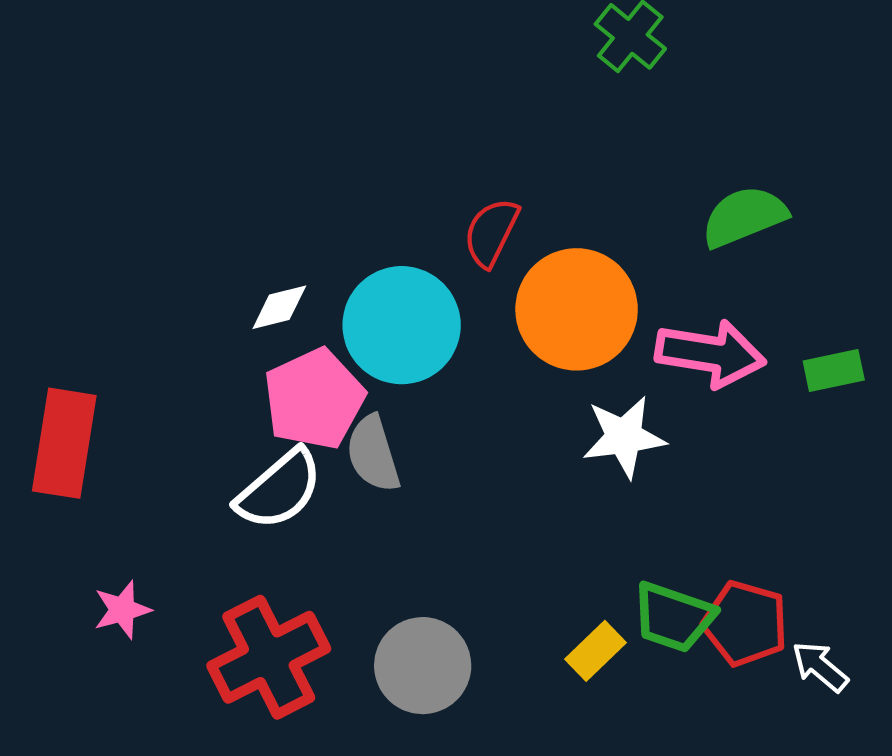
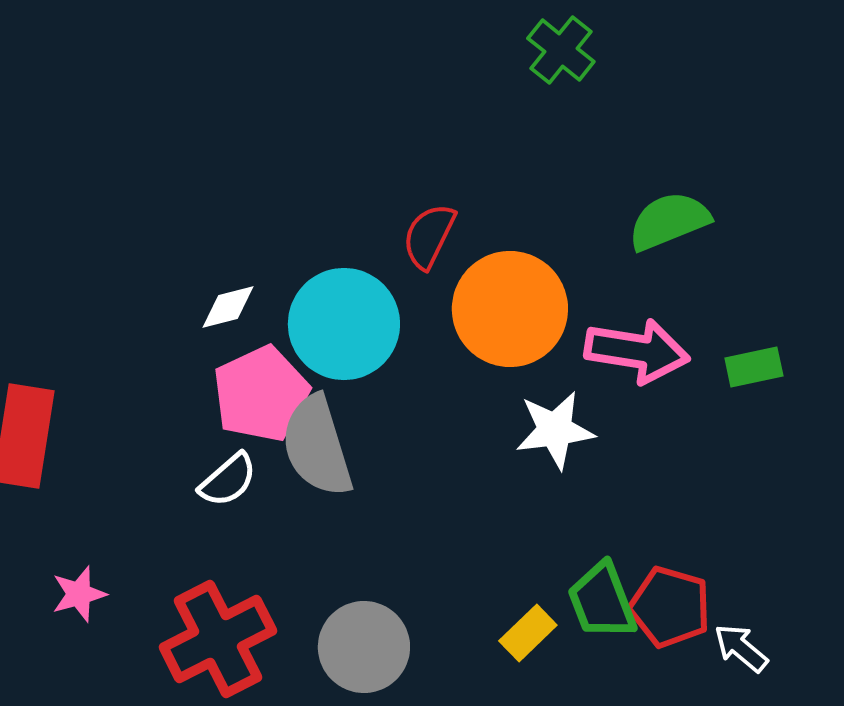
gray semicircle: (373, 454) -> (317, 446), size x1.4
white semicircle: (279, 490) -> (228, 480), size x0.7
green trapezoid: (674, 617) -> (602, 601), turned 50

